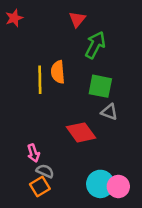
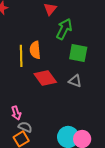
green square: (100, 86) -> (78, 53), moved
red diamond: (81, 132) -> (45, 78), moved

